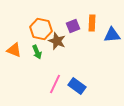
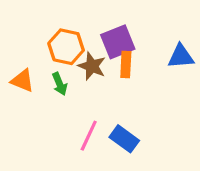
orange rectangle: (92, 23) -> (126, 65), moved
purple square: (73, 26) -> (118, 42), size x1.5

